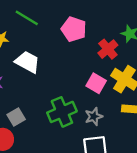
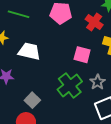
pink square: (96, 83) -> (82, 55), moved

